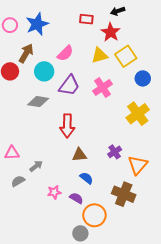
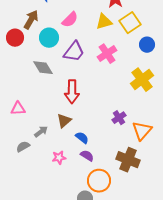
gray diamond: (38, 102) -> (43, 68), turned 50
pink triangle: (12, 153) -> (18, 109), moved
brown triangle: (79, 155) -> (64, 121), moved, turned -35
blue semicircle: (86, 178) -> (82, 138), moved
purple semicircle: (76, 198) -> (87, 156), moved

